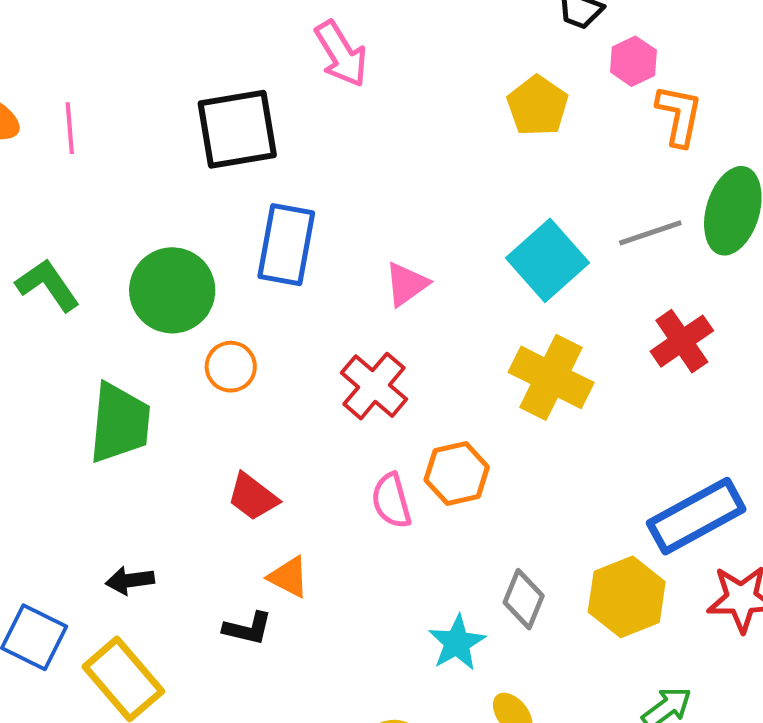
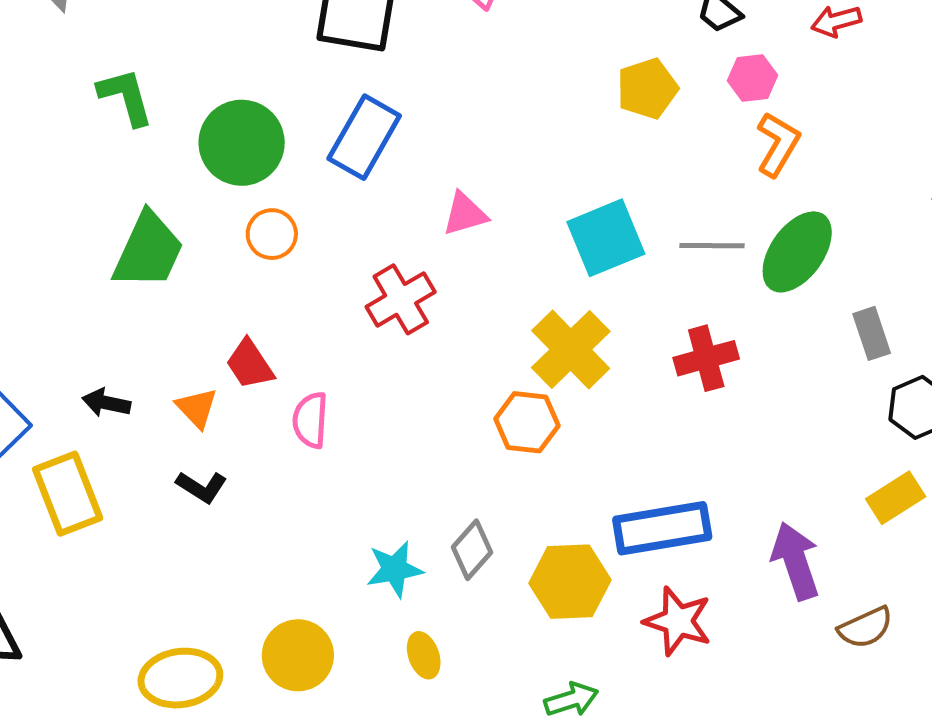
orange hexagon: (457, 473) -> (527, 422), moved
pink semicircle: (391, 501) -> (310, 420), moved
orange triangle: (289, 577) -> (197, 408), moved

